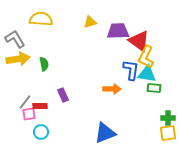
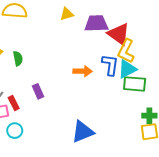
cyan triangle: (147, 74) -> (127, 69), turned -36
green rectangle: (154, 88) -> (135, 84), size x1.5
orange arrow: (112, 89) -> (83, 71), moved
red rectangle: (40, 106) -> (14, 103), turned 64

